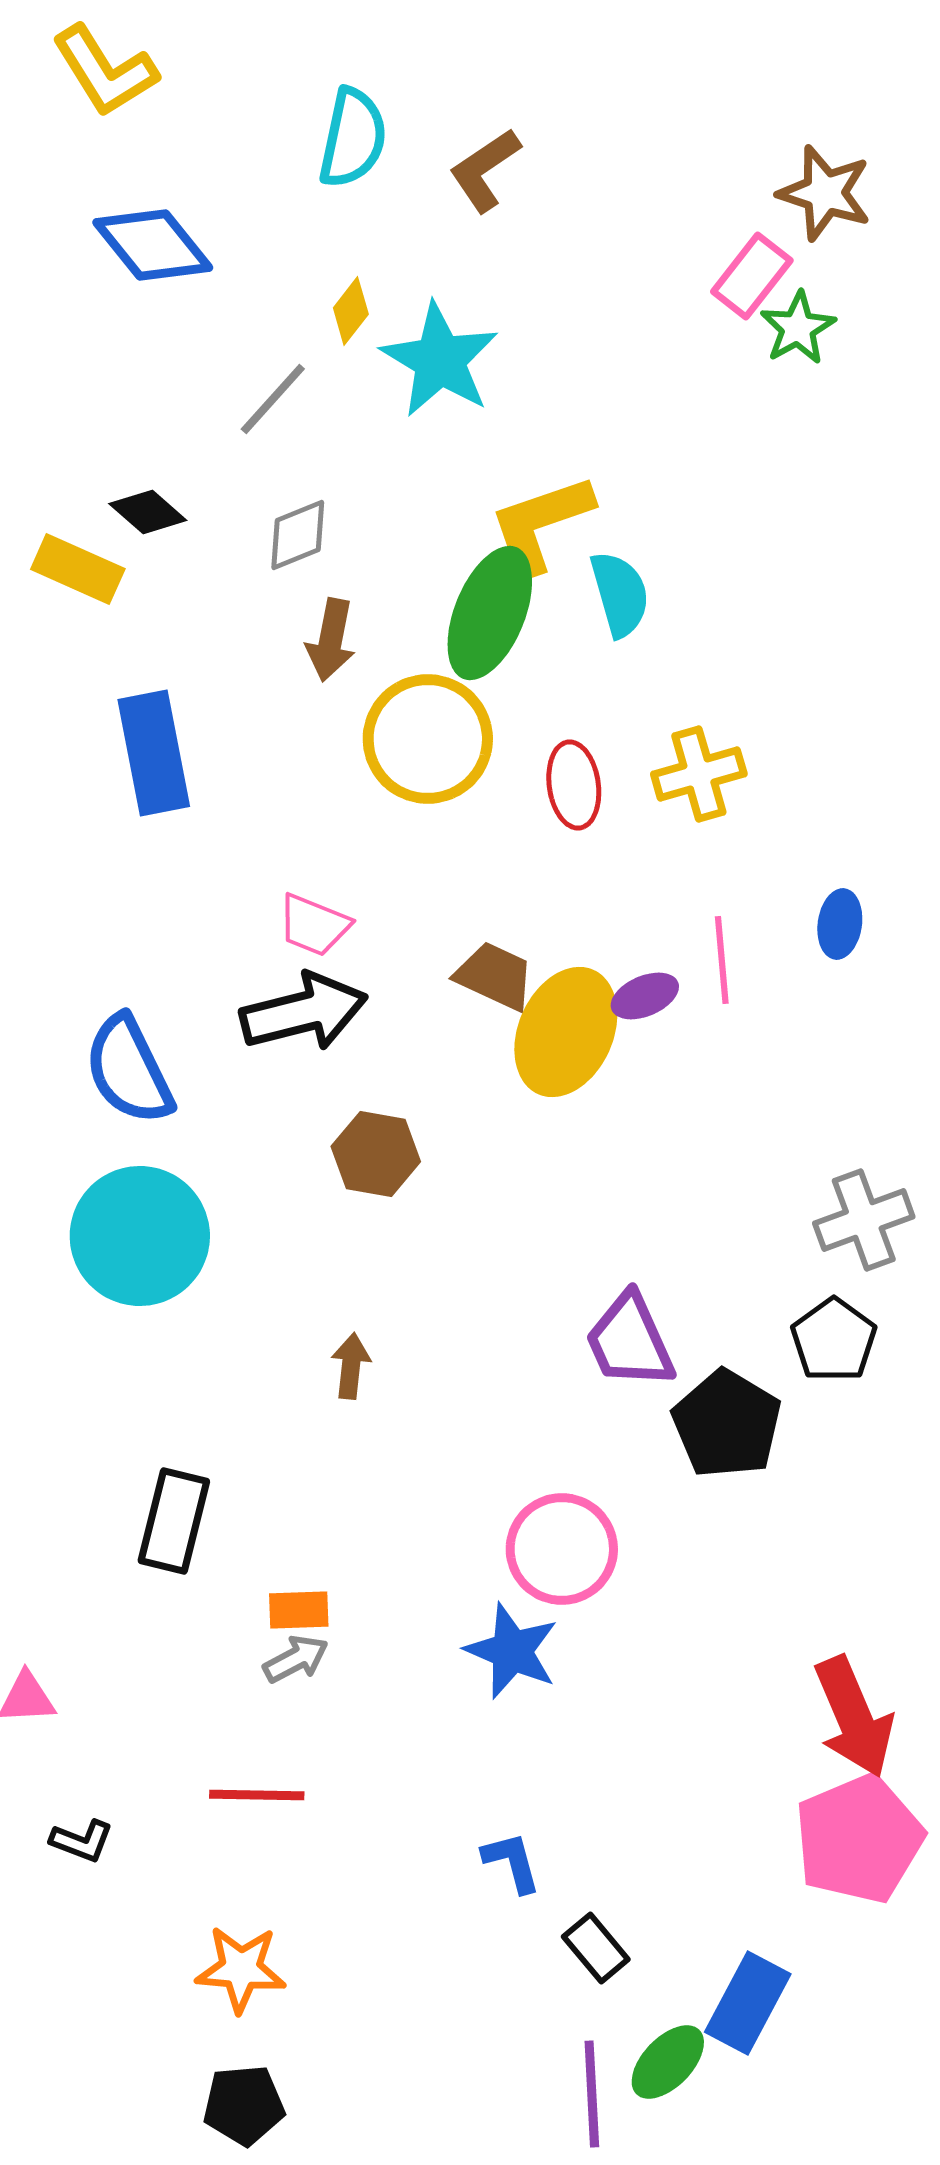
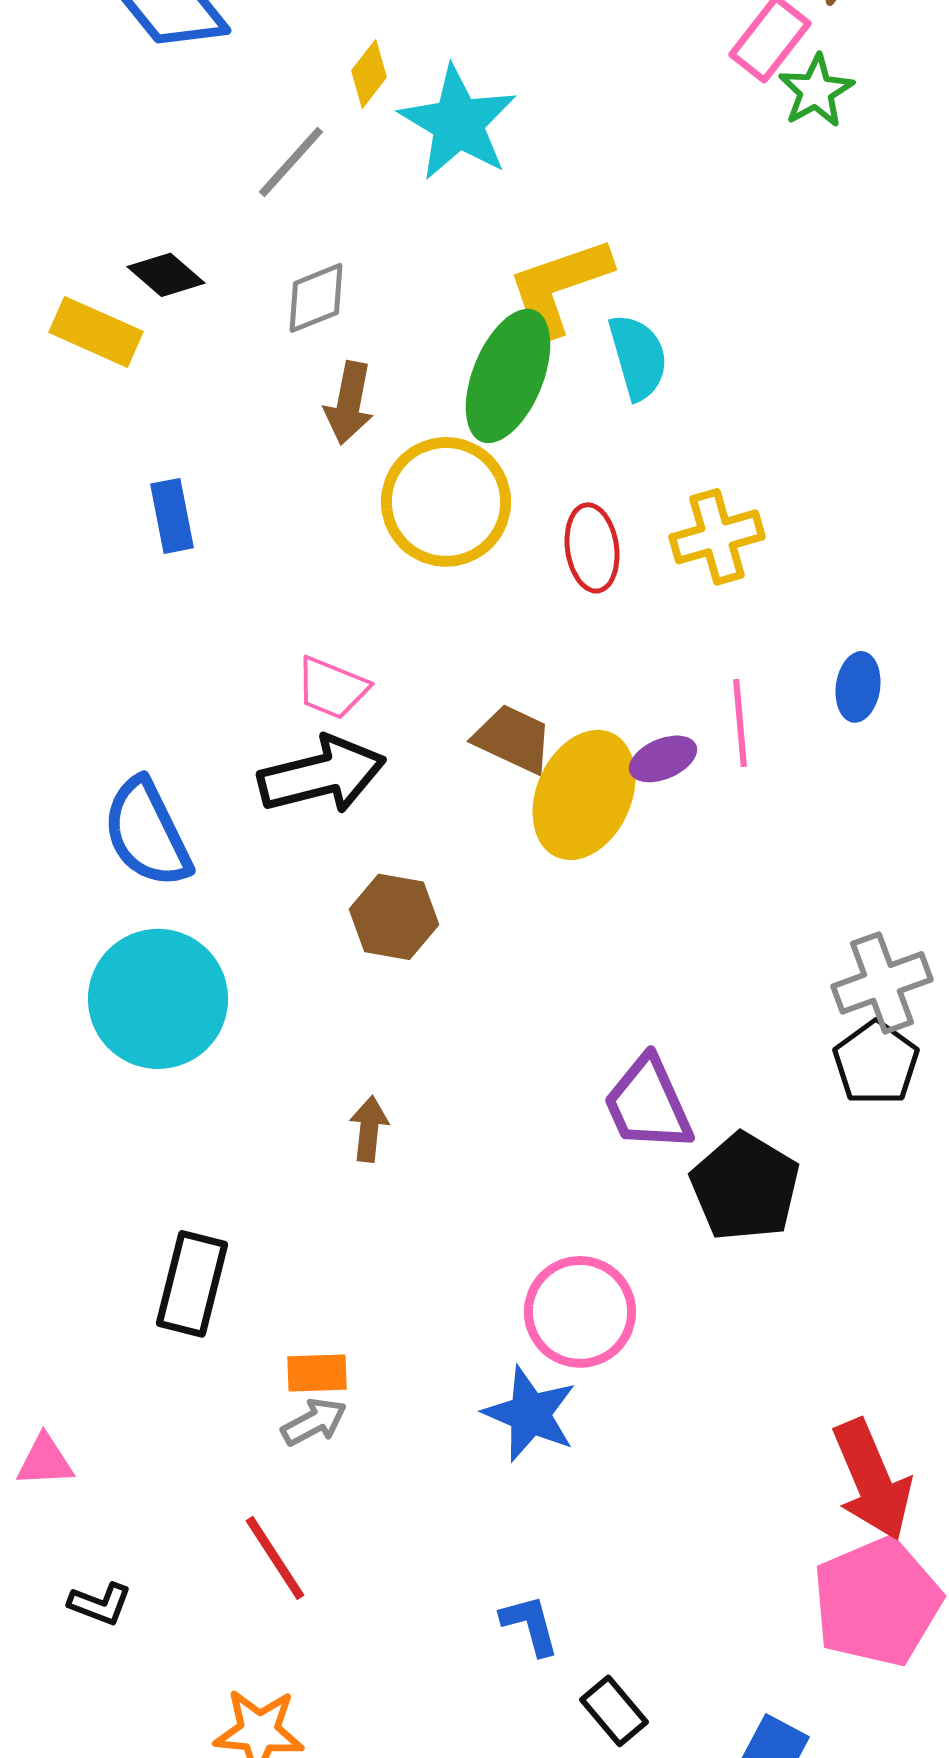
blue rectangle: (154, 753) -> (172, 516), size x0.6
black pentagon: (834, 1340) -> (876, 1063), moved
red line: (257, 1795) -> (275, 1558), turned 56

